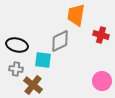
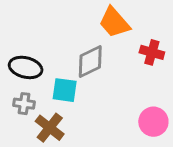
orange trapezoid: (76, 15) -> (114, 22), turned -50

